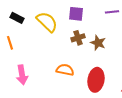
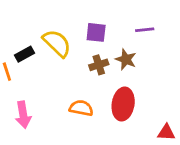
black rectangle: (17, 18) -> (24, 54), moved, turned -56
brown star: (98, 43) -> (126, 59), moved
red ellipse: (96, 80) -> (123, 104), moved

